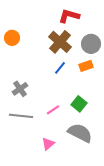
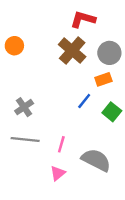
blue line: (60, 68) -> (84, 101), moved
green square: (79, 104) -> (112, 112), moved
pink line: (53, 110) -> (61, 144), moved, turned -40

